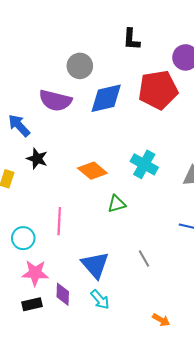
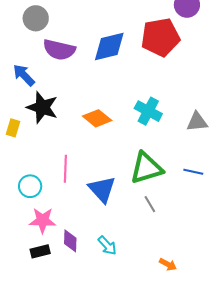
gray circle: (80, 66) -> (36, 18), moved
black star: (37, 159) -> (42, 107), size x1.5
green triangle: (117, 204) -> (146, 168), moved, size x1.8
blue triangle: (95, 265) -> (102, 189), moved

